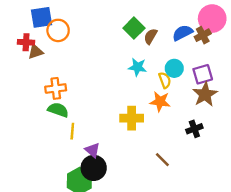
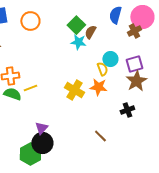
orange circle: (58, 30) -> (30, 21), moved
blue semicircle: (183, 33) -> (115, 15), moved, turned -48
cyan star: (137, 67) -> (78, 42), moved
yellow cross: (132, 118) -> (74, 90), moved, turned 30
yellow line: (72, 131) -> (30, 88), moved, turned 64
purple triangle: (92, 150) -> (41, 128), turned 32

